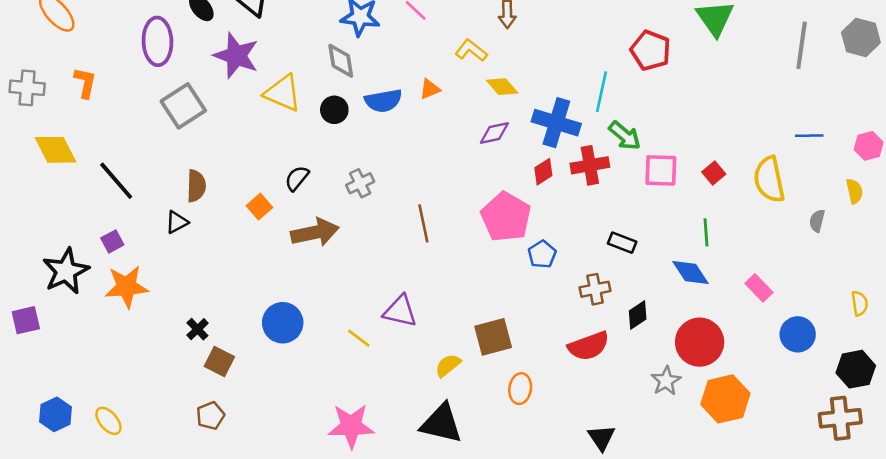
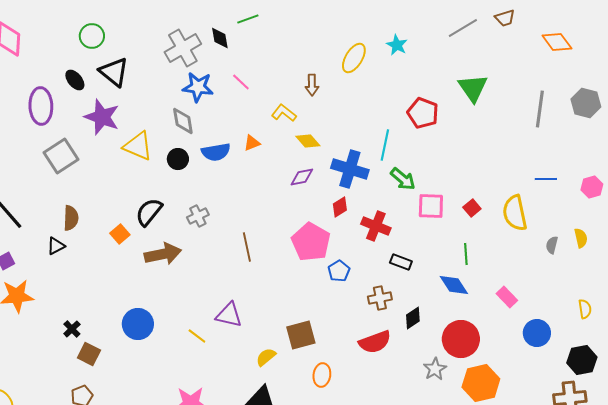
red cross: (590, 165) -> (376, 226), moved, turned 32
black semicircle: (297, 178) -> (149, 212), size x1.4
yellow semicircle: (854, 191) -> (581, 238), moved

